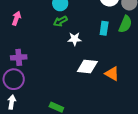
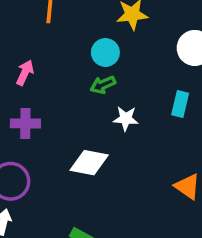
purple cross: (19, 57) -> (25, 123), moved
white diamond: (87, 67) -> (89, 163), moved

